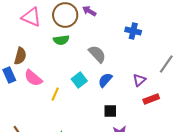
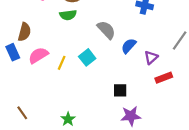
pink semicircle: (33, 78) -> (38, 55), turned 108
blue semicircle: (105, 80) -> (129, 46), moved
yellow line: (55, 94) -> (62, 63), moved

